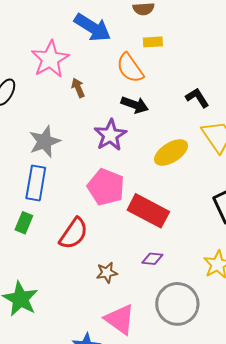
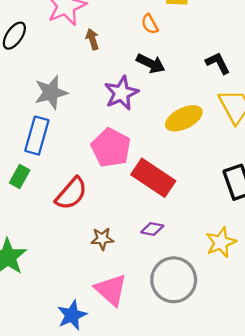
orange semicircle: (130, 68) -> (150, 24), size x0.6

